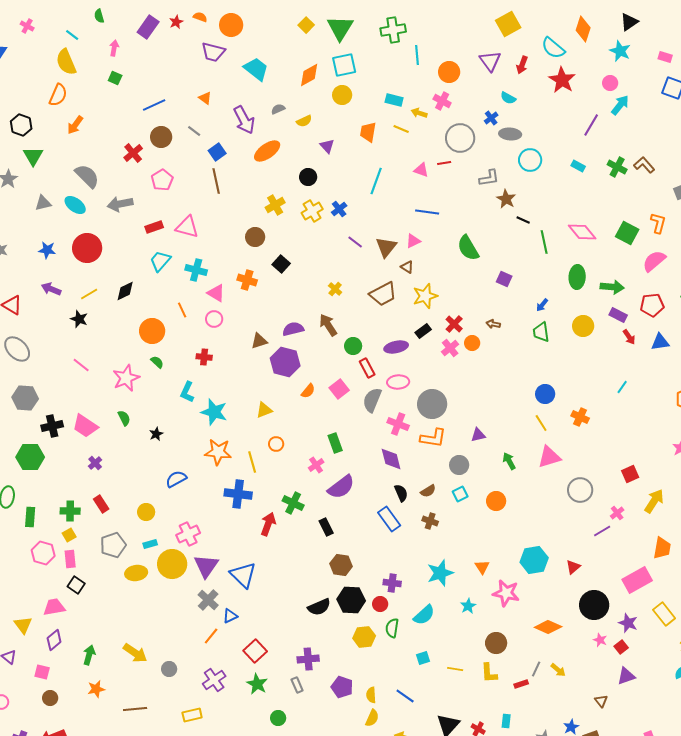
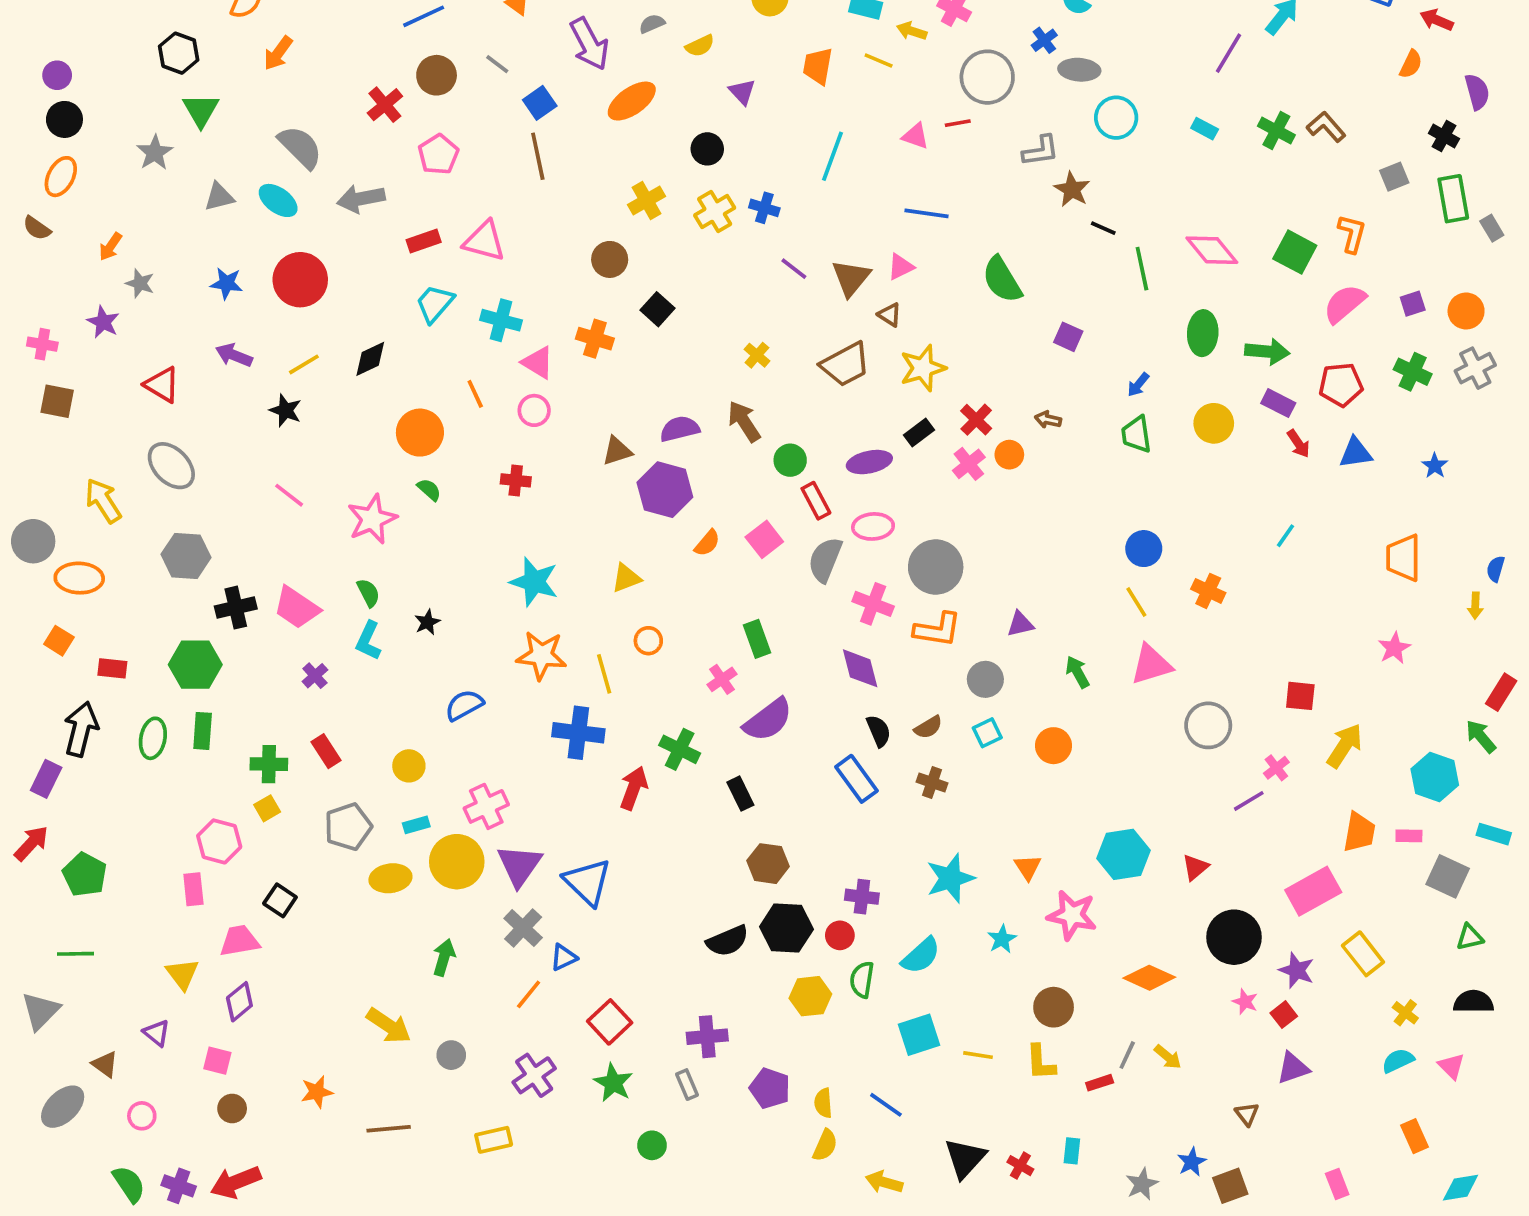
blue cross: (339, 209) -> (764, 208), turned -35
cyan L-shape: (187, 392) -> (368, 641), moved
red square: (630, 474) -> (1300, 696), turned 30
green rectangle: (30, 517) -> (203, 731), moved
pink rectangle: (70, 559) -> (193, 889), moved
green arrow: (89, 655) -> (444, 957), moved
cyan square: (423, 658) -> (919, 1035), size x1.6

